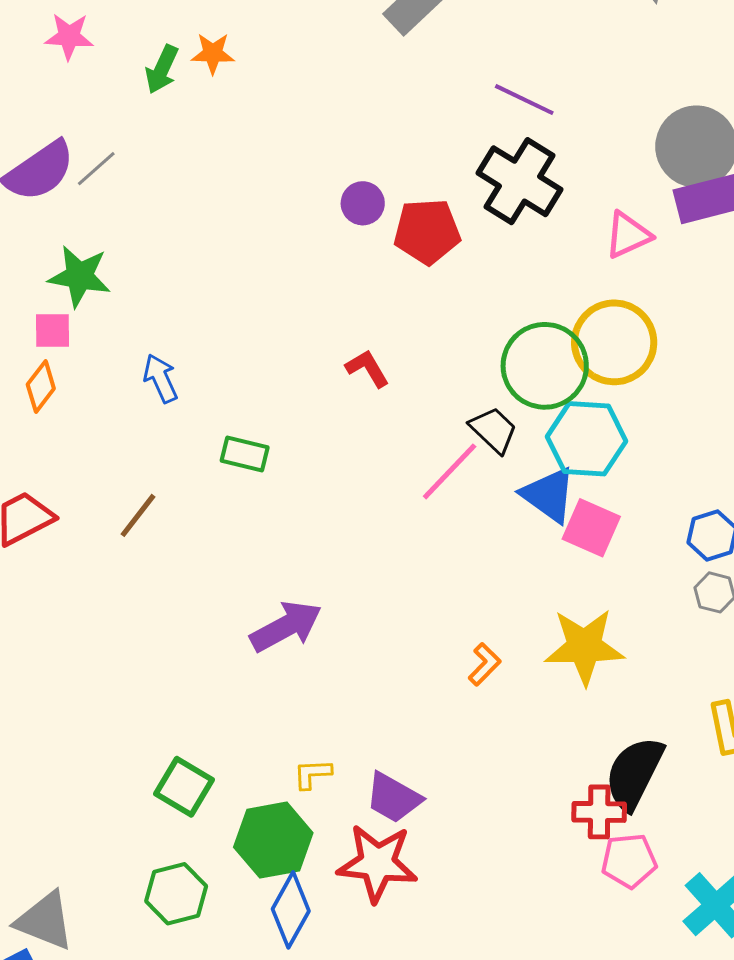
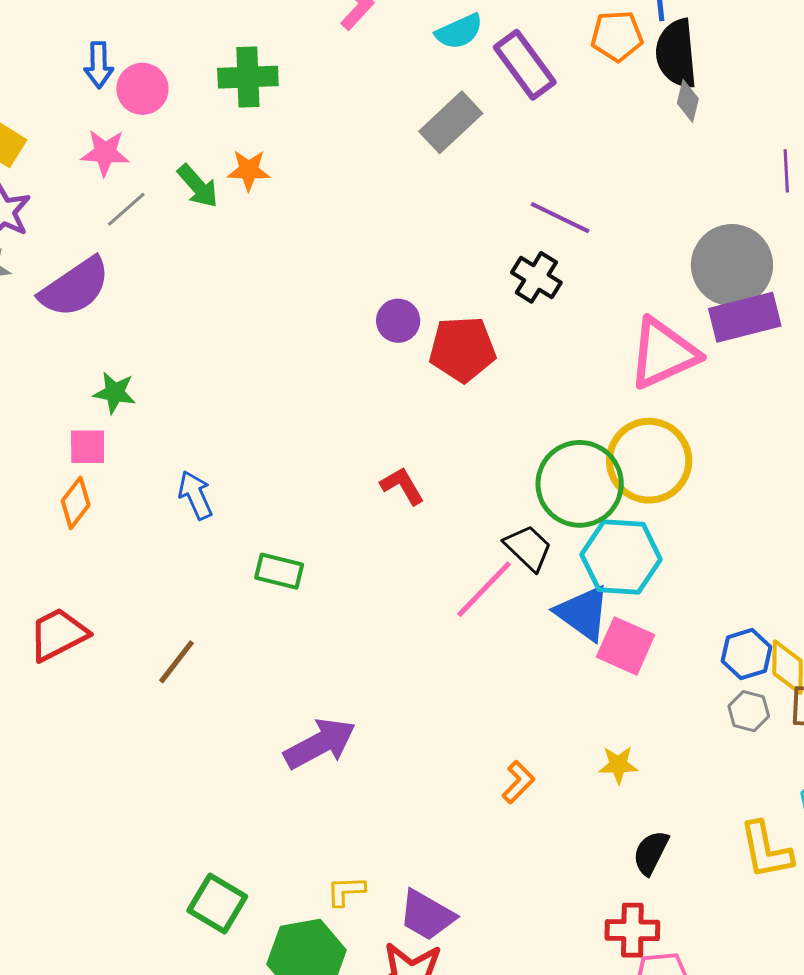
green arrow: (162, 69) -> (198, 186), turned -66
gray line: (96, 169) -> (126, 209), moved
black cross: (519, 181) -> (536, 277), moved, size x0.6
pink triangle: (628, 235) -> (663, 353), size x1.5
green star: (79, 276) -> (115, 393), size x0.7
brown line: (138, 515) -> (177, 662), moved
yellow star: (584, 647) -> (618, 765), size x0.5
black semicircle: (634, 773) -> (651, 853), moved, size x0.6

